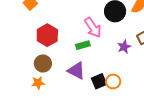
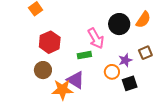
black square: (99, 81) -> (130, 83), moved
orange circle: (113, 81) -> (112, 72), moved
orange star: (38, 83) -> (62, 90), moved, size x1.5

